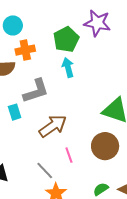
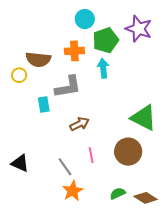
cyan circle: (13, 25) -> (85, 19), moved
orange cross: (25, 50) -> (74, 51), moved
brown arrow: (53, 126) -> (79, 124), size x0.7

